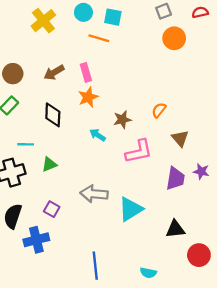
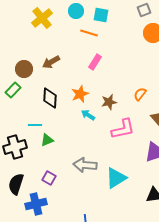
pink rectangle: (86, 72) -> (95, 62), moved, turned 49
brown circle: (13, 74) -> (24, 69), moved
orange star: (88, 97) -> (80, 94), moved
cyan line: (26, 144) -> (35, 125), moved

